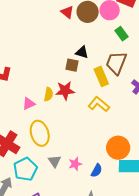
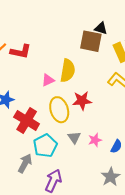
brown square: (72, 65) -> (91, 41), size x1.6
red star: (65, 91) -> (82, 101), moved
yellow semicircle: (48, 94) -> (68, 71), size x1.6

